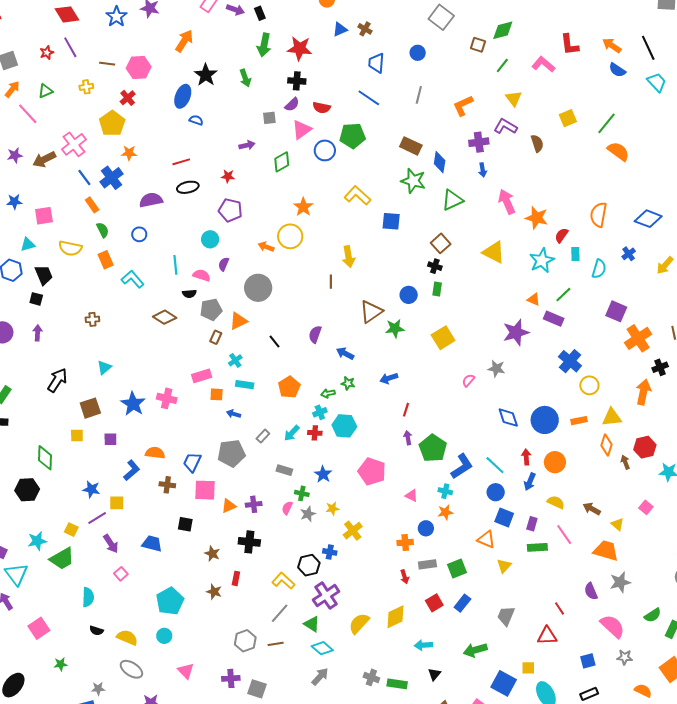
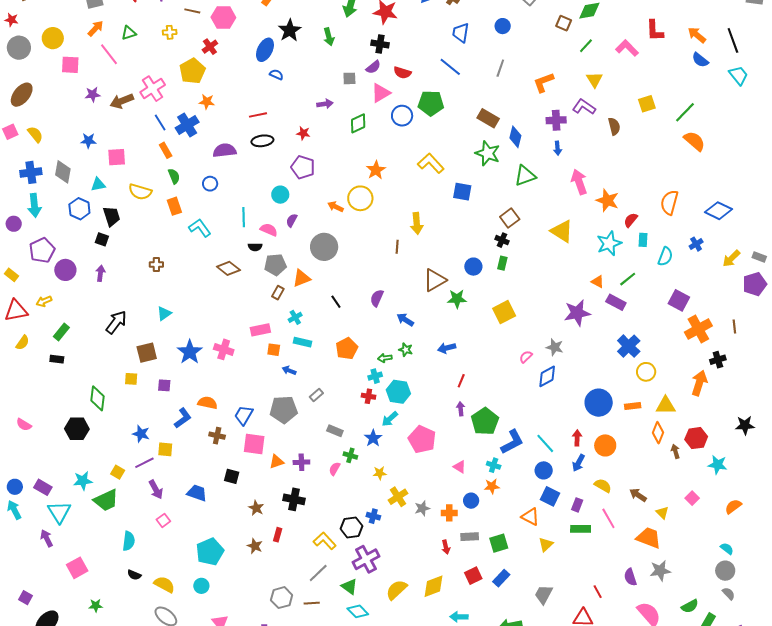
blue diamond: (508, 418) -> (547, 376), moved, turned 75
cyan arrow: (292, 433) -> (390, 419), moved
gray star: (308, 514) -> (422, 508), moved

